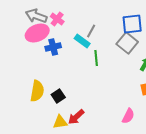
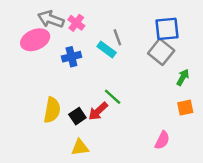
gray line: (91, 31) -> (117, 37), turned -48
pink ellipse: (37, 33) -> (35, 40), moved
green line: (96, 58) -> (113, 97), moved, turned -42
red arrow: (76, 117) -> (98, 111), moved

